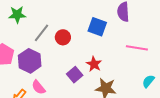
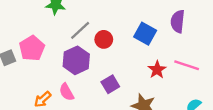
purple hexagon: (30, 61) -> (76, 60), moved
red star: (94, 64) -> (157, 70), moved

